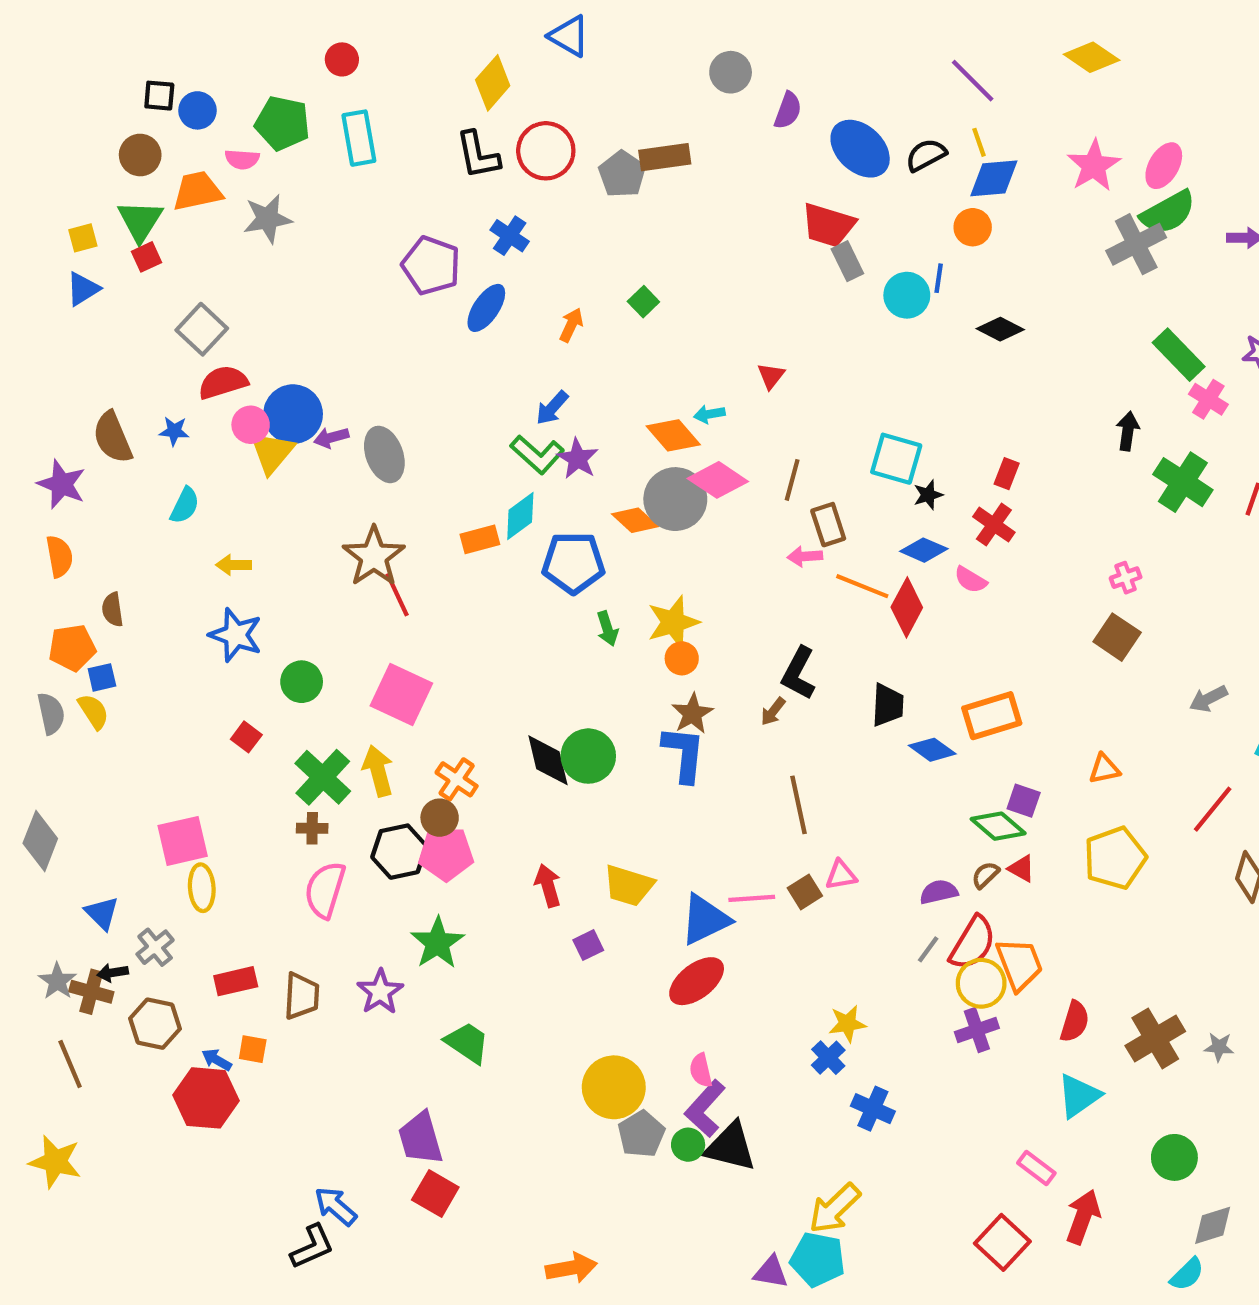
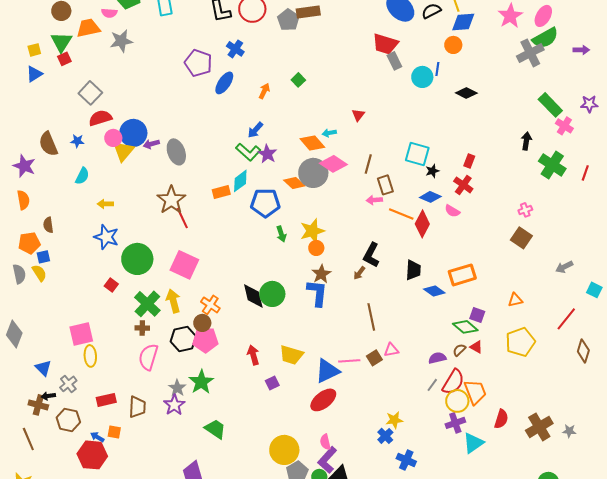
green circle: (302, 682) -> (137, 259), size x1.6
gray star: (57, 981) -> (177, 388), moved
cyan triangle: (1079, 1096) -> (473, 443), moved

